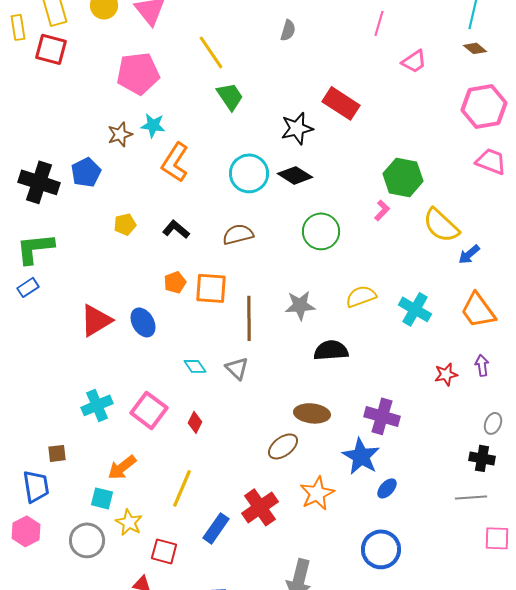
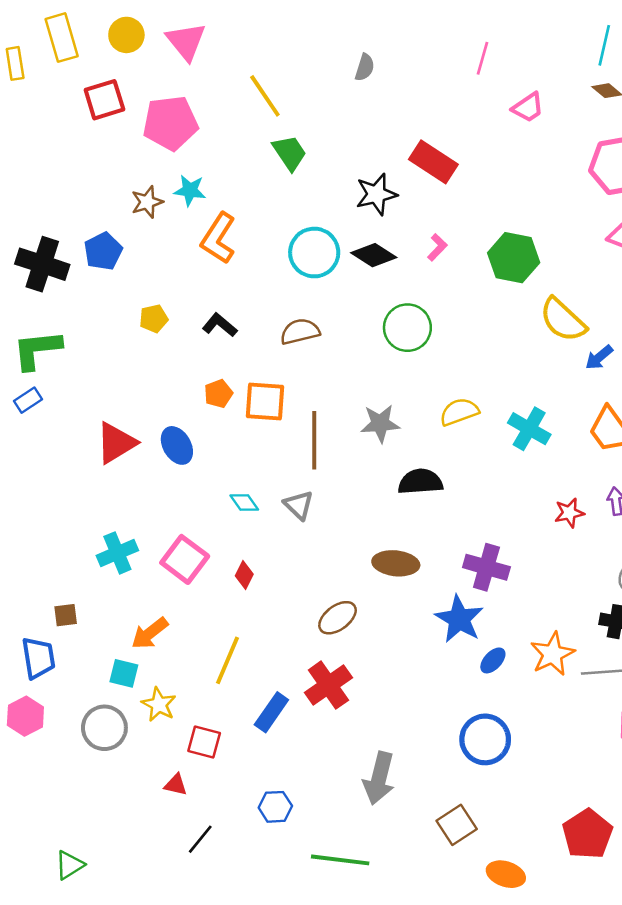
red square: (51, 49) -> (104, 100), moved, turned -32
pink L-shape: (382, 210) -> (437, 247), moved
brown ellipse: (283, 446) -> (338, 618), moved
orange star: (317, 493) -> (552, 654), moved

